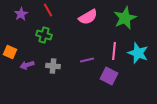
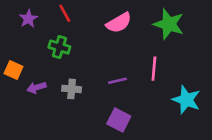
green star: (125, 18) -> (169, 24), turned -30
cyan star: (138, 53) -> (186, 100), moved
purple square: (109, 76) -> (119, 120), moved

